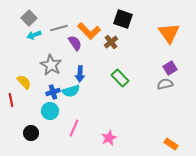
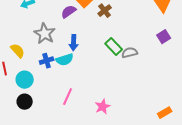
purple semicircle: (75, 43) -> (69, 12), turned -91
gray semicircle: (165, 84) -> (130, 53), moved
cyan circle: (50, 111) -> (25, 80), moved
orange rectangle: (171, 144) -> (165, 113), turned -64

